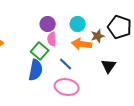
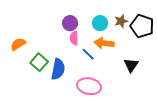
brown star: (98, 36) -> (121, 21), moved
green square: (40, 51) -> (39, 62), moved
blue line: (66, 64) -> (88, 54), moved

